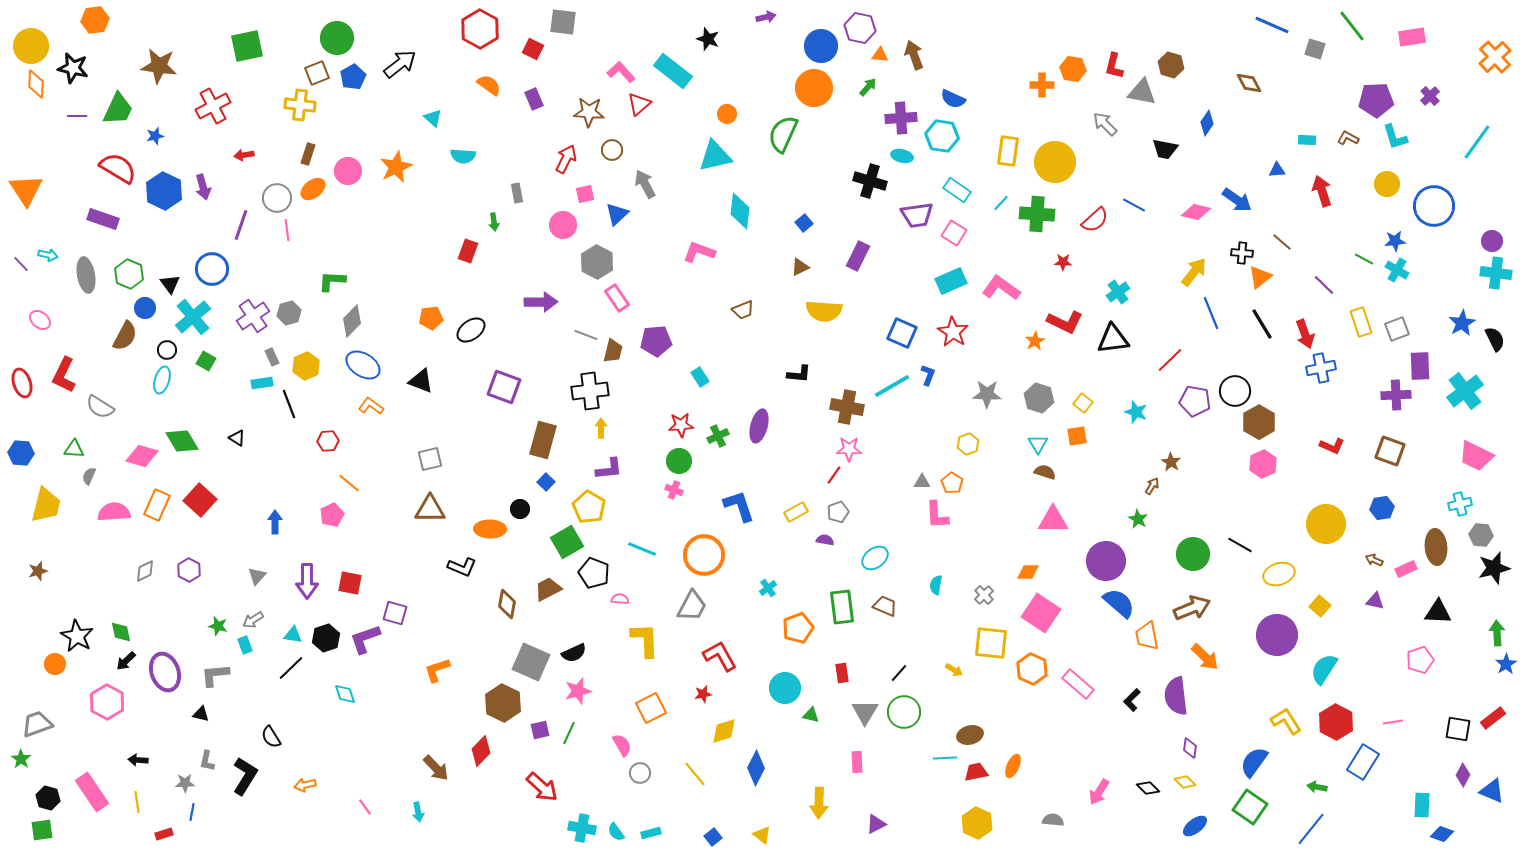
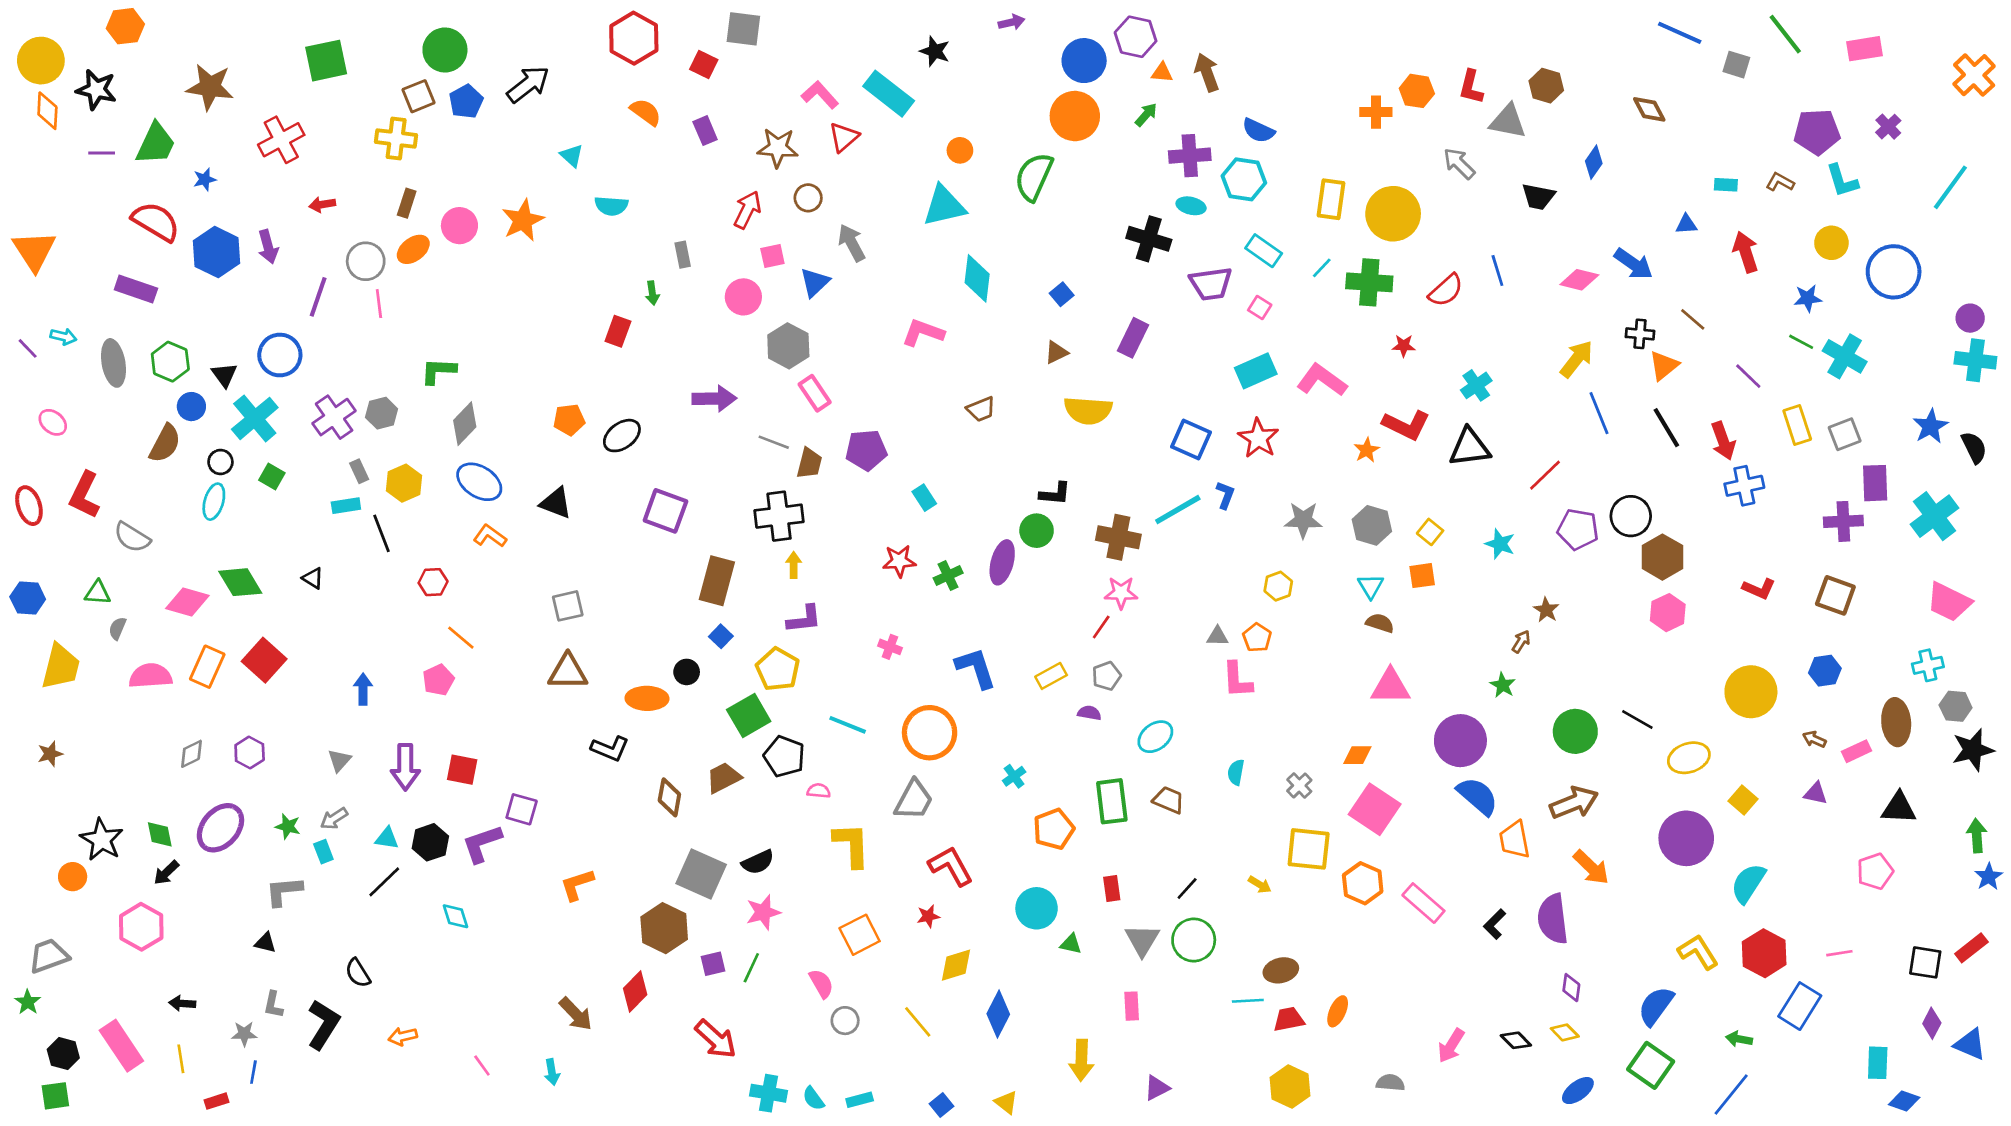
blue line: (1134, 205) -> (1497, 271), turned 45
pink square: (954, 233) -> (1260, 307), size x0.7
blue star: (1395, 241) -> (1808, 298), moved
cyan cross: (1397, 270) -> (1845, 356), size x1.4
green circle: (679, 461) -> (1037, 531), moved
purple ellipse: (165, 672) -> (220, 828), moved, turned 60

